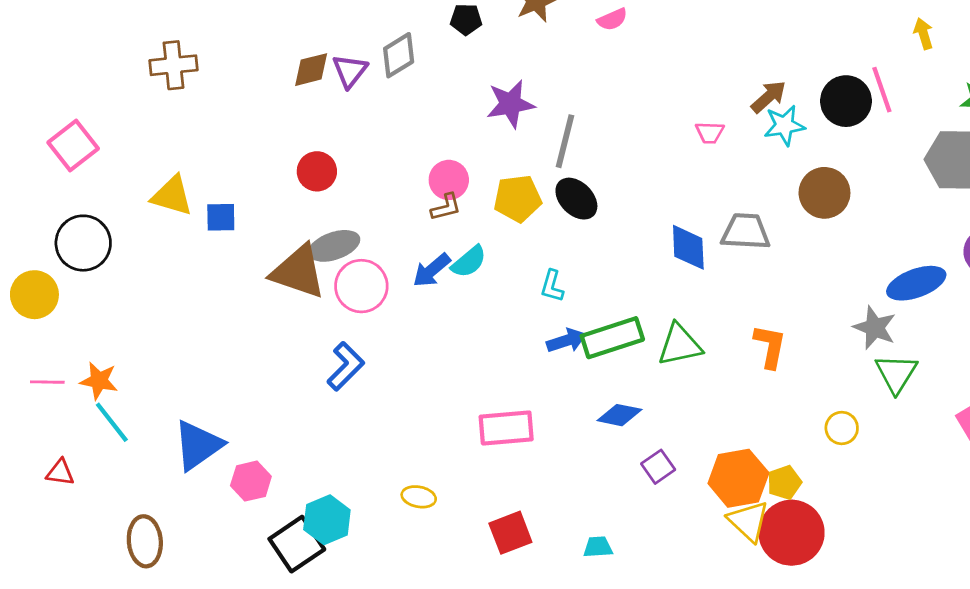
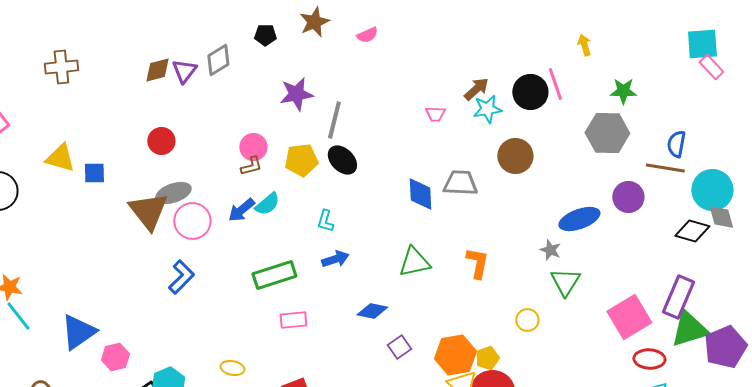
brown triangle: (298, 272) -> (148, 211), turned 33
gray star: (875, 328) -> (550, 250), size x0.7
green rectangle: (612, 338) -> (274, 275), moved
pink rectangle: (506, 428) -> (293, 320), size x0.7

